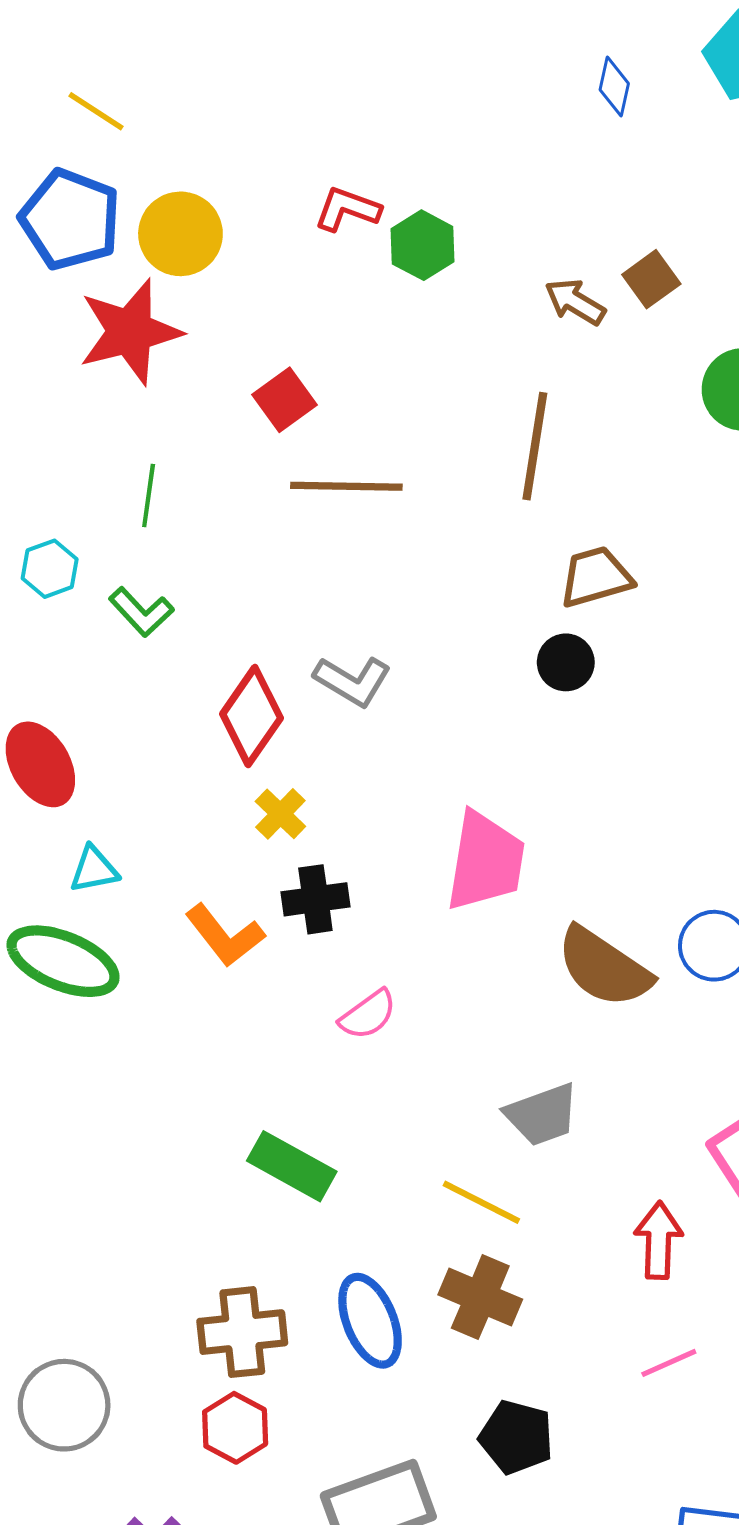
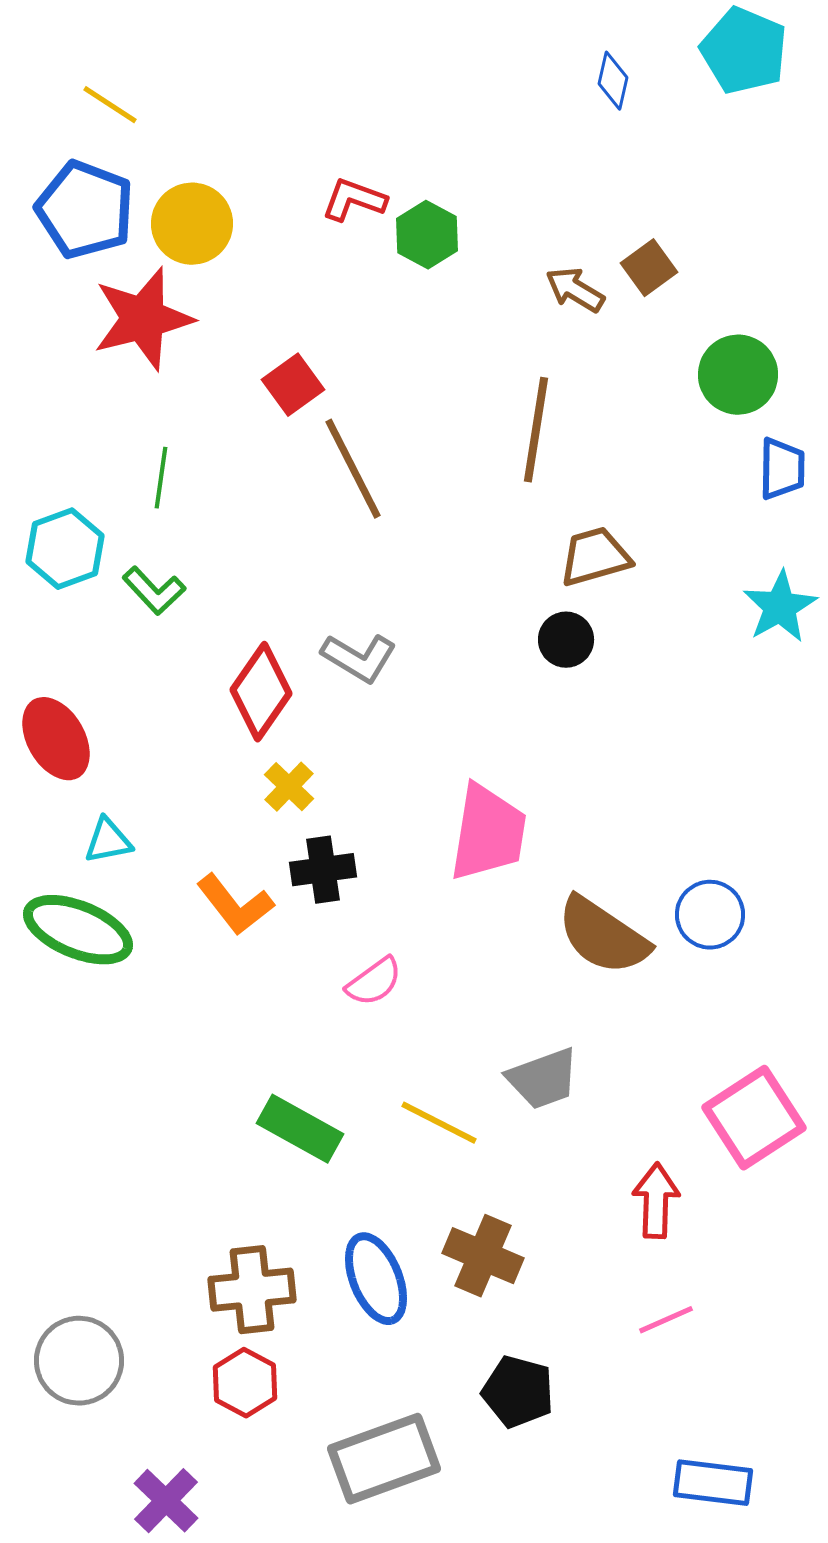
brown line: (346, 486) -> (353, 469), turned 62
cyan hexagon: (50, 569) -> (65, 549), size x1.4
yellow line: (481, 1202) -> (439, 1123), moved

